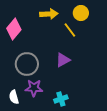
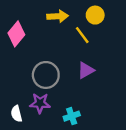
purple triangle: (63, 60) -> (86, 70), moved
gray circle: (27, 64) -> (46, 75), moved

